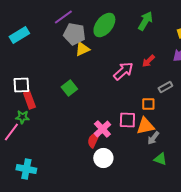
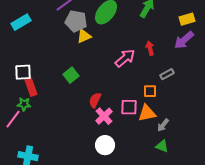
red arrow: (148, 61) -> (150, 48), turned 120
gray arrow: (153, 138) -> (163, 125), moved
red semicircle: (93, 140) -> (95, 100), moved

